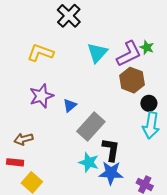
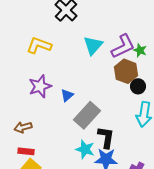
green star: (147, 47) -> (140, 50), moved
black circle: (149, 103) -> (138, 86), moved
red rectangle: (15, 162) -> (26, 151), moved

